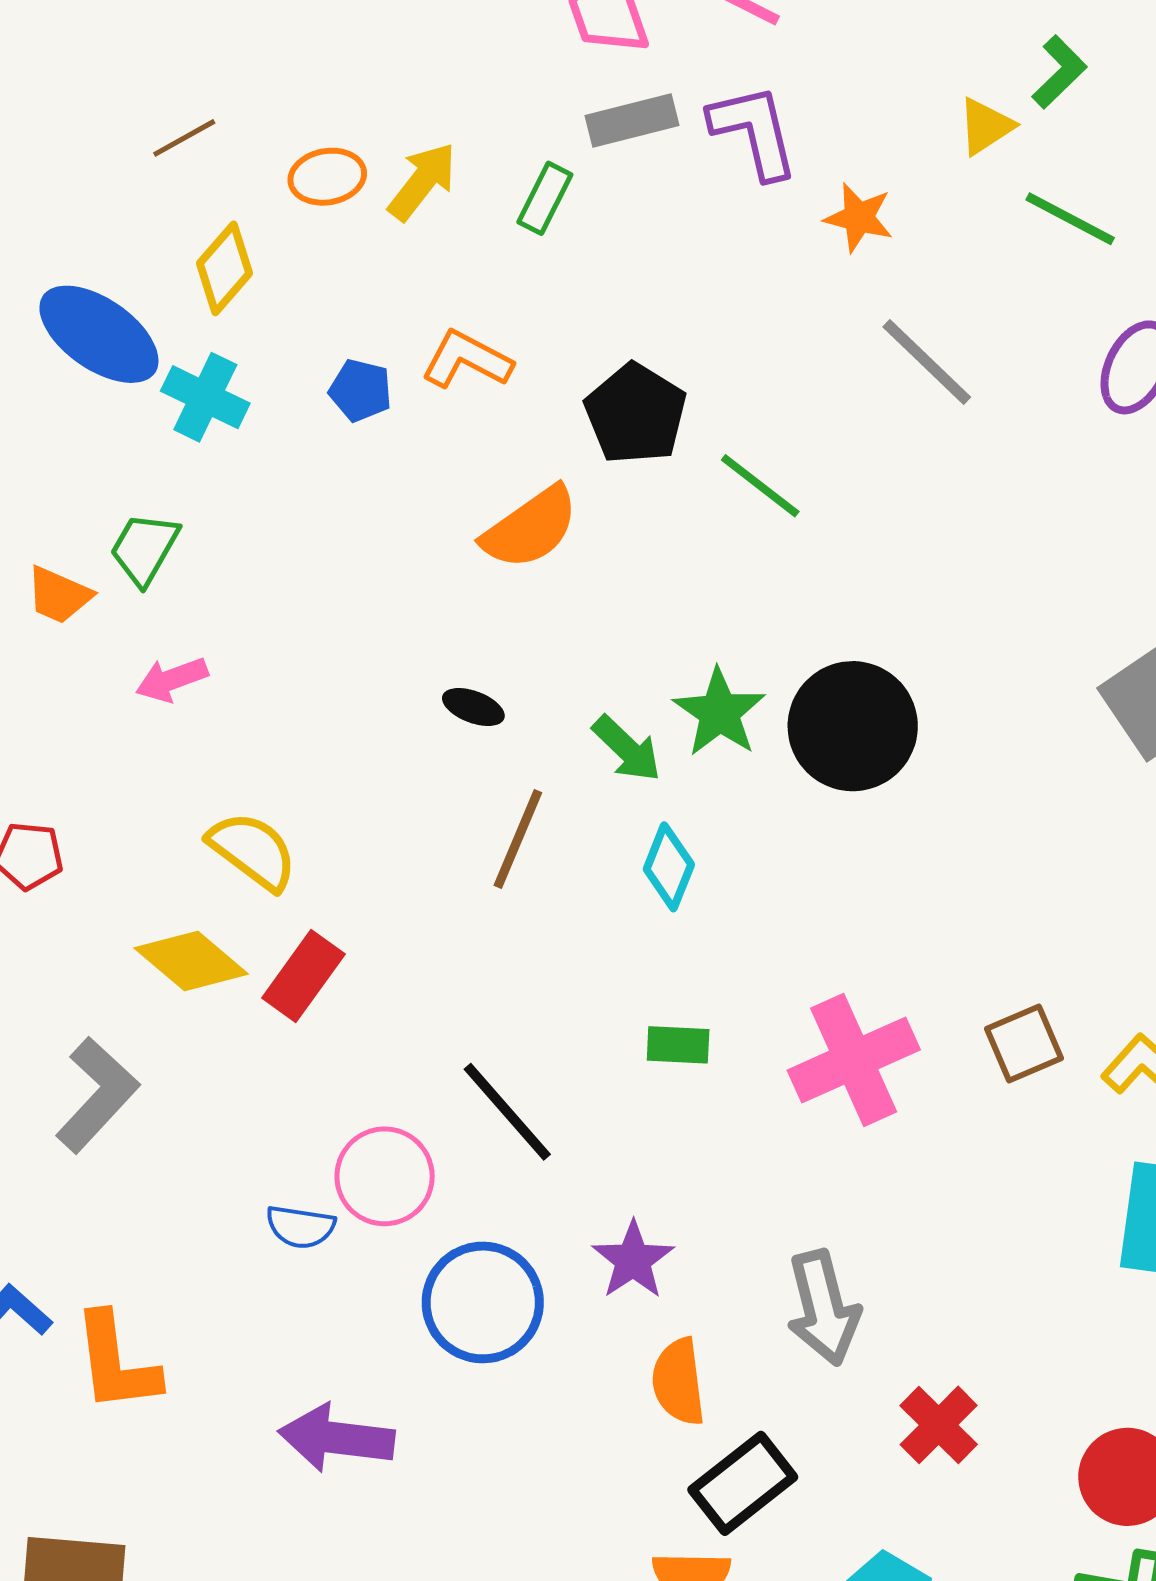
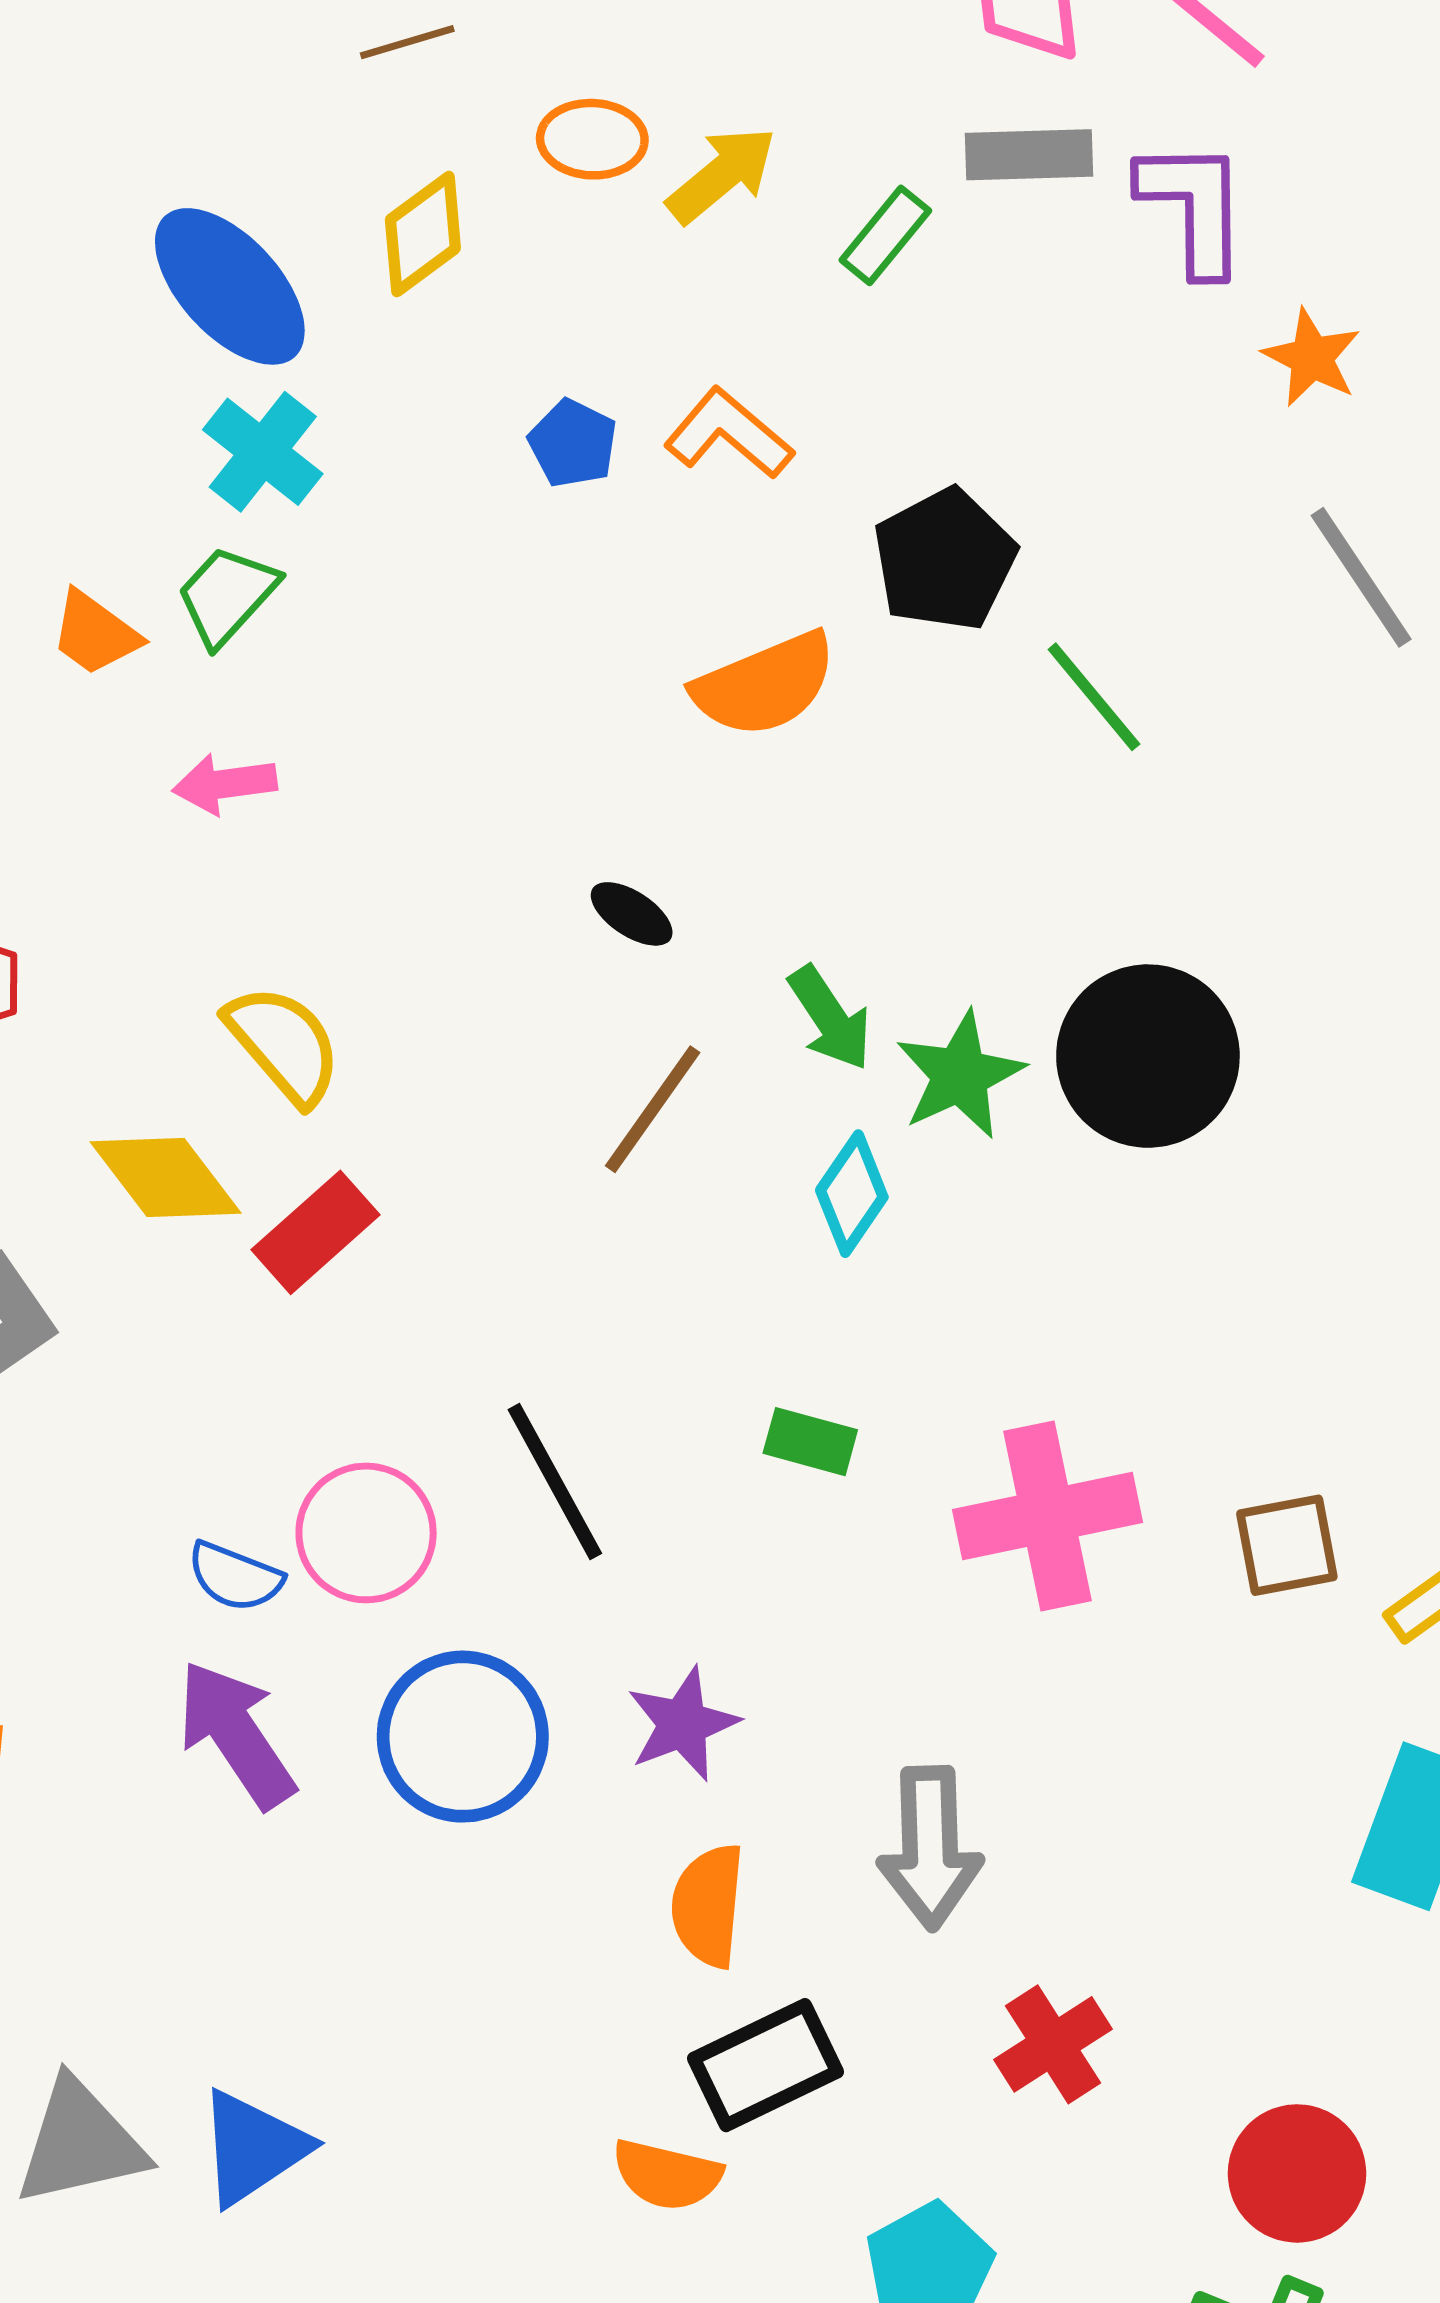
cyan cross: (205, 397) -> (263, 452), moved
green star: (719, 712) -> (960, 1075), moved
purple arrow: (337, 1438) -> (236, 1734), moved, turned 37

